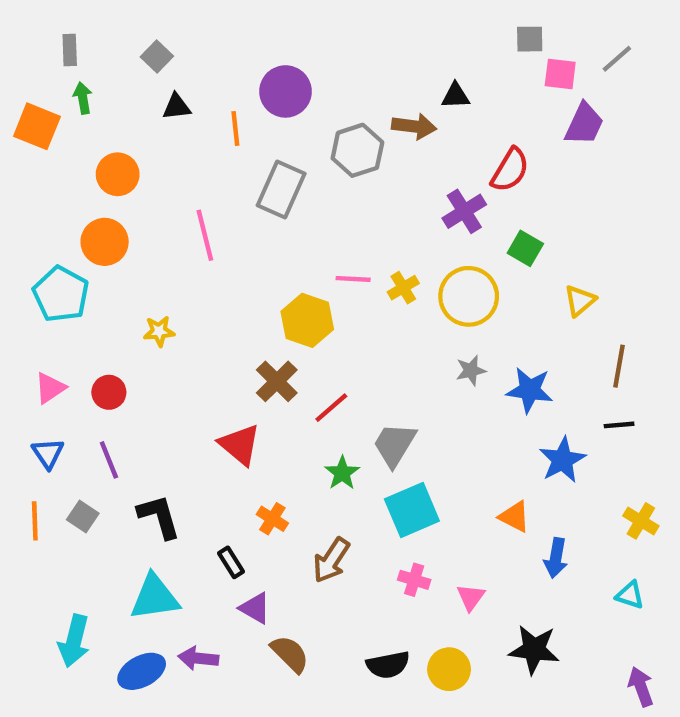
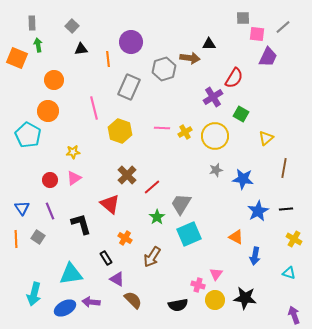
yellow hexagon: (307, 320) -> (120, 131), moved
pink triangle: (50, 388) -> (74, 178), moved
black line: (619, 425) -> (286, 209), moved
black L-shape: (159, 517) -> (81, 224), moved
pink cross: (414, 580) -> (198, 285), moved
yellow circle: (449, 669) -> (215, 300), moved

